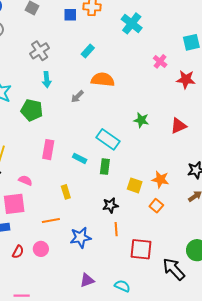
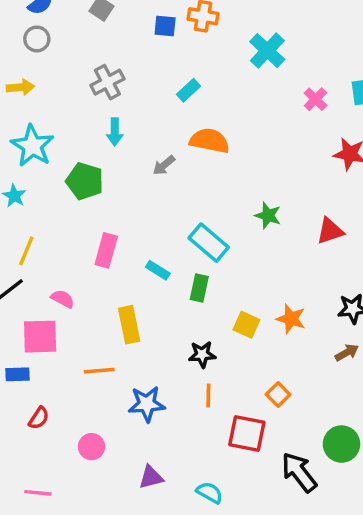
pink cross: (160, 61) -> (315, 99), moved
yellow rectangle: (66, 192) -> (129, 325), size x1.5
orange square: (156, 206) -> (278, 394), moved
pink circle: (41, 249) -> (92, 447), moved

